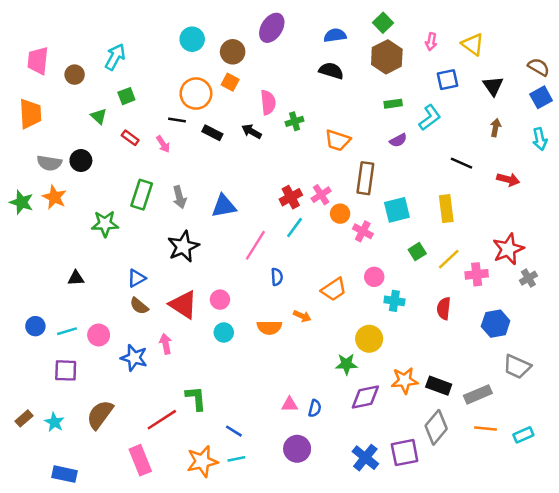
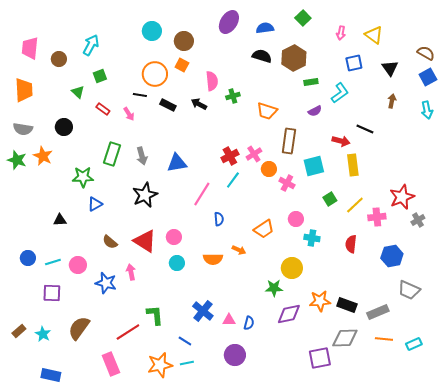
purple ellipse: (272, 28) -> (229, 22), moved
brown hexagon: (387, 57) -> (294, 58), moved
gray semicircle: (49, 163) -> (23, 129), moved
red arrow: (508, 179) -> (341, 141), moved
blue triangle: (137, 278) -> (95, 204), moved
gray diamond: (436, 427) -> (345, 338), turned 48
blue cross: (365, 458) -> (203, 311), moved

